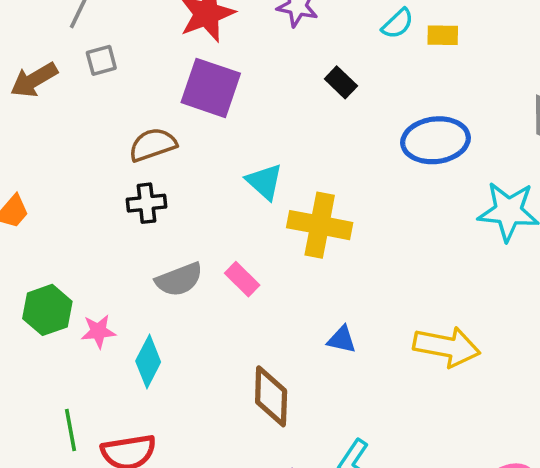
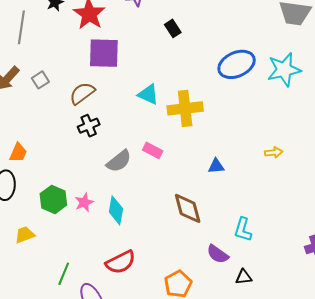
gray square: (101, 60) -> (40, 80), moved
black rectangle: (341, 82) -> (173, 28), turned 30
blue ellipse: (435, 140) -> (237, 64), moved
yellow arrow: (447, 347) -> (274, 152), size x0.5
green line: (70, 430) -> (64, 274), moved, turned 50

